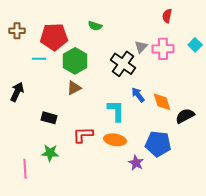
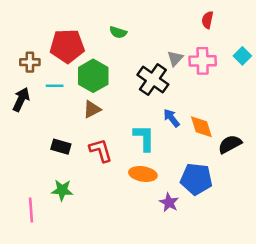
brown cross: (17, 31) -> (30, 62), moved
cyan line: (39, 59) -> (55, 86), moved
black arrow: (17, 92) -> (21, 99), moved
red L-shape: (83, 135) -> (101, 150), moved, turned 75

